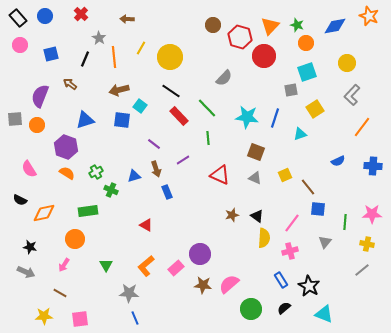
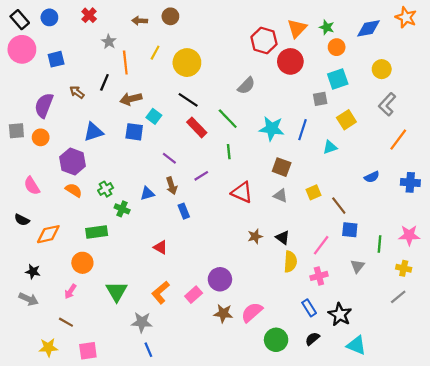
brown circle: (213, 25) -> (170, 16), moved
pink circle: (20, 45) -> (22, 49), size x1.6
black line: (85, 59) -> (104, 82), moved
green triangle: (106, 265) -> (117, 291), size x1.5

